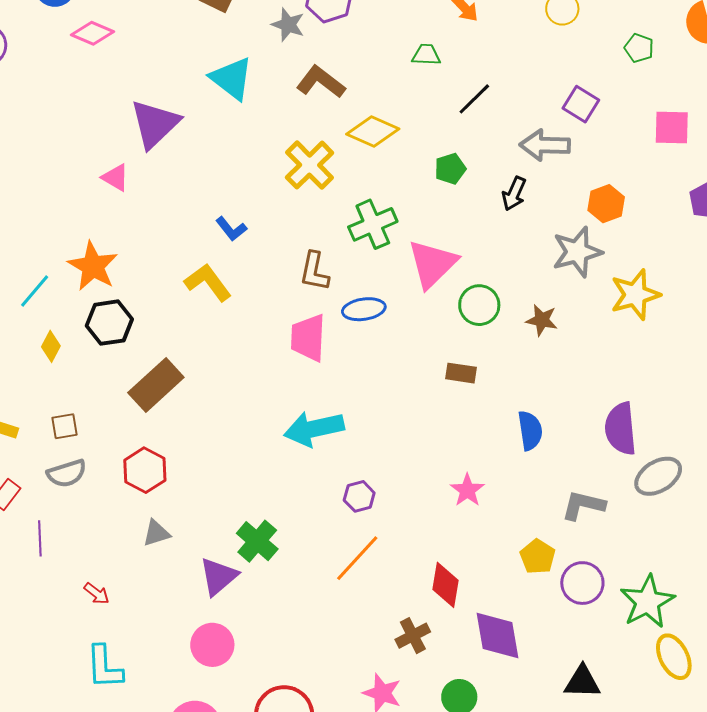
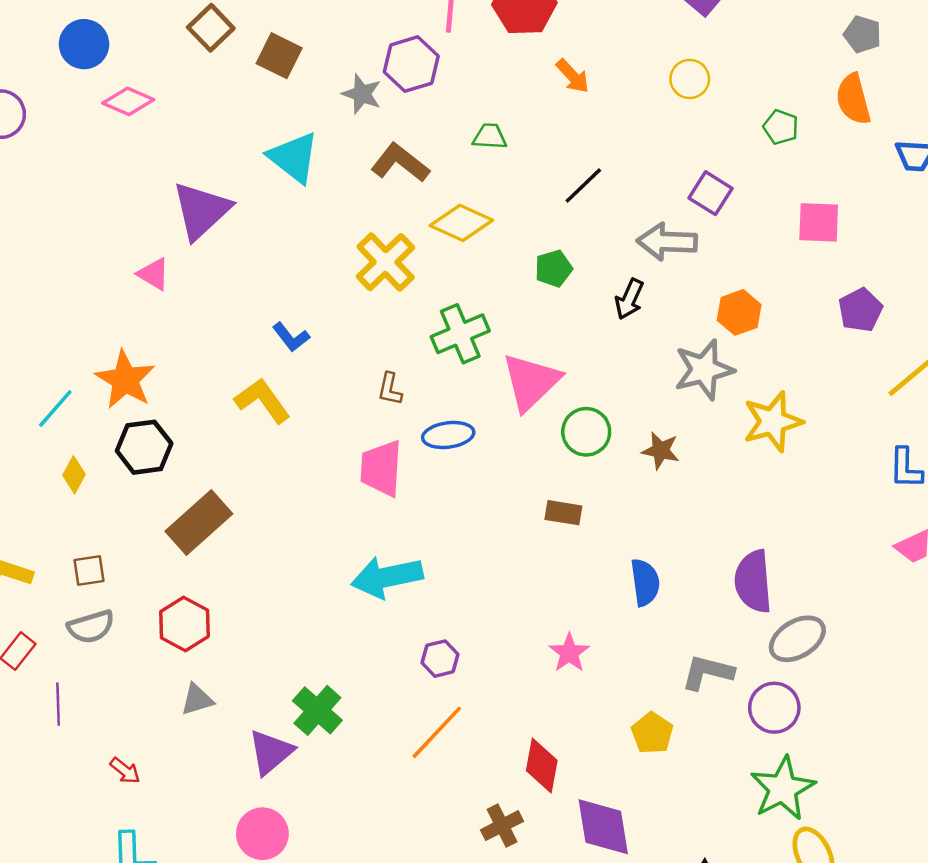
green trapezoid: (426, 55) -> (490, 137), moved
brown L-shape: (314, 271) -> (390, 389), size x0.7
purple circle: (582, 583) -> (774, 708), moved

